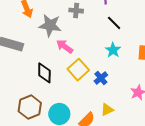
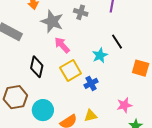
black line: (114, 23) -> (117, 42), moved
cyan star: (113, 50) -> (100, 55), moved

